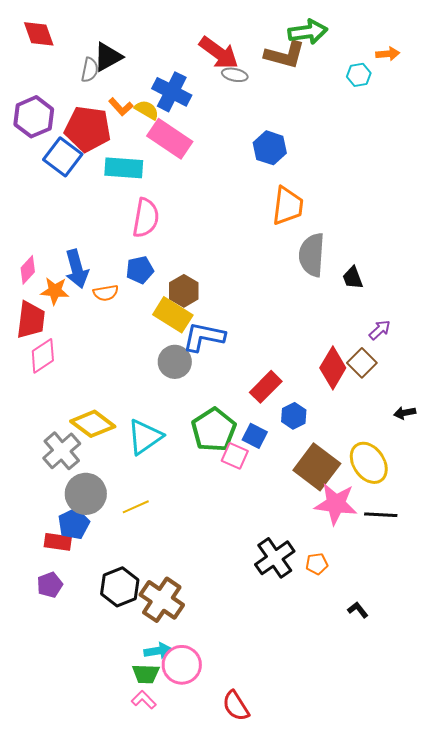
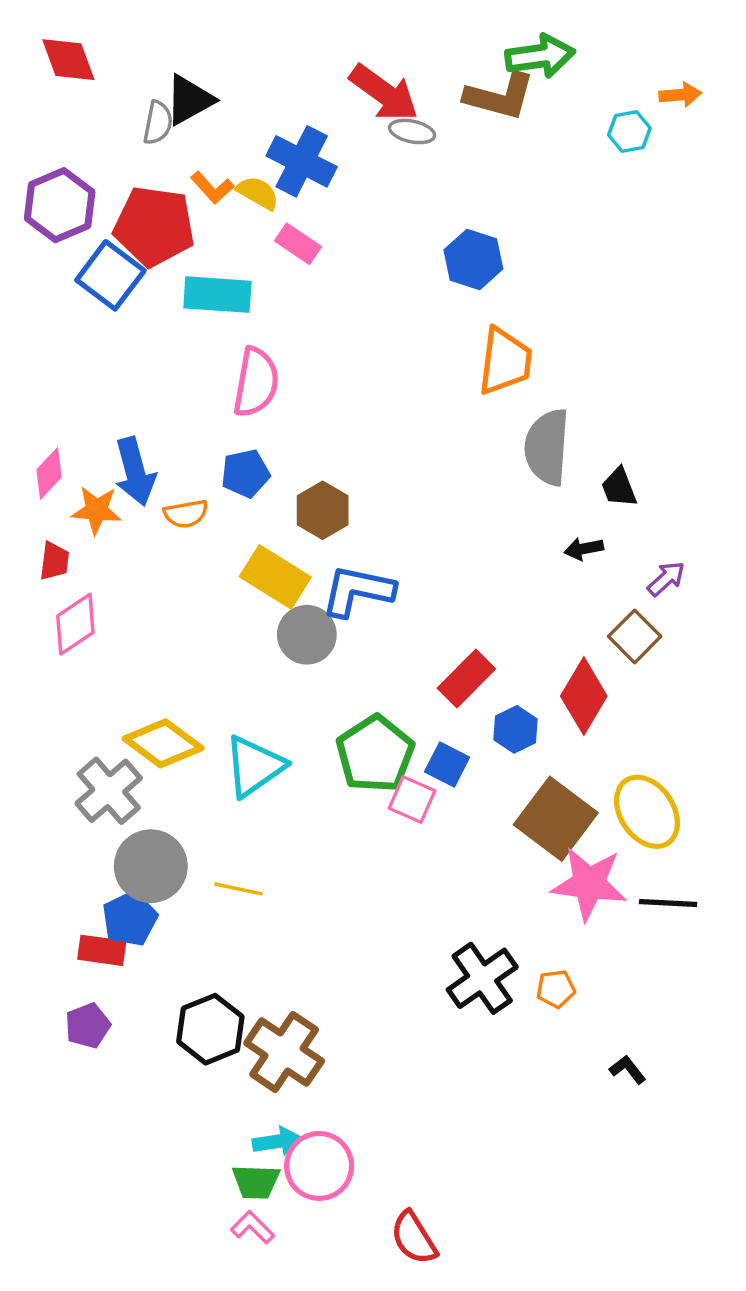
pink rectangle: (170, 139) -> (298, 244), size x0.6
yellow rectangle: (173, 315) -> (275, 577), moved
red trapezoid: (31, 320) -> (54, 561), size x0.6
red diamond: (333, 368) -> (584, 696), moved
black arrow: (405, 413) -> (584, 549), moved
yellow line: (136, 507) -> (238, 889), turned 36

